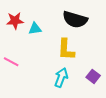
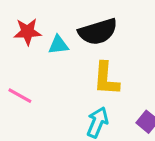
black semicircle: (75, 20) -> (98, 32), moved, turned -35

